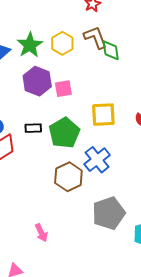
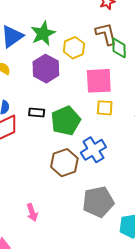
yellow hexagon: (62, 43) -> (74, 48), moved
pink square: (63, 89) -> (99, 81), moved, size x1.6
yellow square: (103, 115) -> (105, 108), size x0.7

